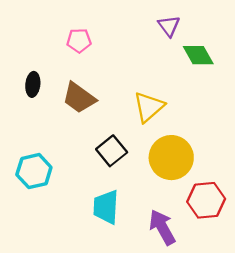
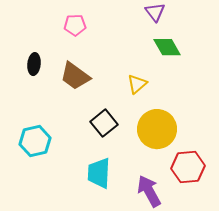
green diamond: (198, 55) -> (167, 47), moved
yellow triangle: (149, 107) -> (137, 84), size x0.7

